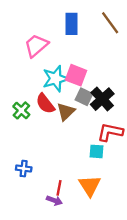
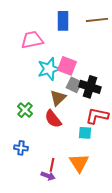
brown line: (110, 23) -> (97, 20), turned -60
pink trapezoid: (36, 46) -> (32, 40), turned 30
black cross: (102, 99) -> (90, 87), turned -30
red semicircle: (45, 104) -> (53, 119), moved
green cross: (21, 110) -> (25, 110), moved

